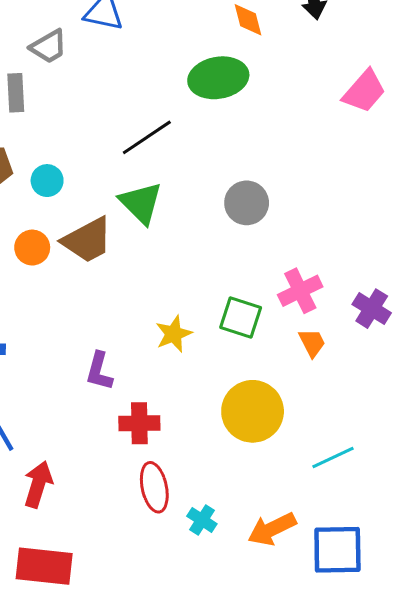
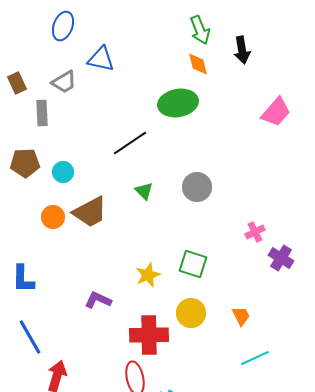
green triangle: (141, 203) -> (144, 191), moved, size x0.6
pink cross: (300, 291) -> (255, 232), moved, size x0.7
orange trapezoid: (312, 343) -> (241, 316), moved
purple L-shape: (99, 371) -> (98, 300), turned 100
yellow circle: (253, 411) -> (191, 313), moved, size x0.7
red cross: (139, 423) -> (149, 335), moved, size x1.4

